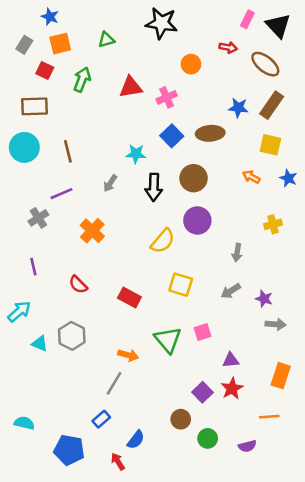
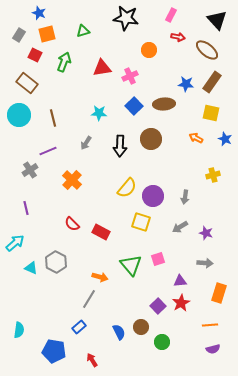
pink rectangle: (247, 19) -> (171, 15), moved
brown rectangle: (35, 106) -> (27, 83), turned 40
cyan star: (136, 154) -> (99, 113), moved
purple circle: (197, 220) -> (153, 196), moved
red semicircle: (78, 285) -> (72, 224), moved
gray arrow: (276, 324) -> (205, 263), moved
cyan semicircle: (24, 423) -> (19, 330), turned 84
blue semicircle: (136, 440) -> (119, 332), moved, turned -63
purple semicircle: (247, 446) -> (213, 349), moved

